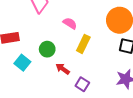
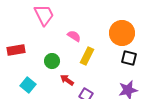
cyan square: (22, 63) -> (28, 85), moved

